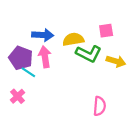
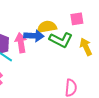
blue arrow: (43, 35) -> (34, 36), moved
yellow arrow: (116, 61) -> (86, 47), turned -132

